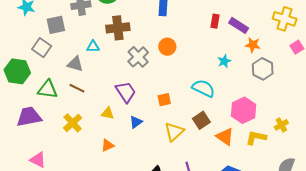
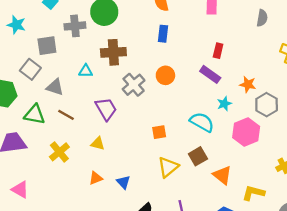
purple rectangle: (239, 25) -> (210, 74), moved
orange star: (253, 45) -> (248, 84), moved
cyan star: (224, 61) -> (224, 104), moved
gray triangle: (75, 64) -> (55, 87), moved
purple trapezoid: (126, 92) -> (106, 109), moved
pink hexagon: (244, 110) -> (246, 132), moved
blue triangle: (136, 122) -> (123, 182), moved, turned -40
yellow L-shape: (256, 138) -> (253, 193), moved

